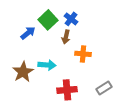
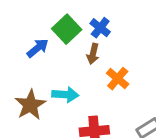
orange cross: (83, 54) -> (118, 79), turned 35

